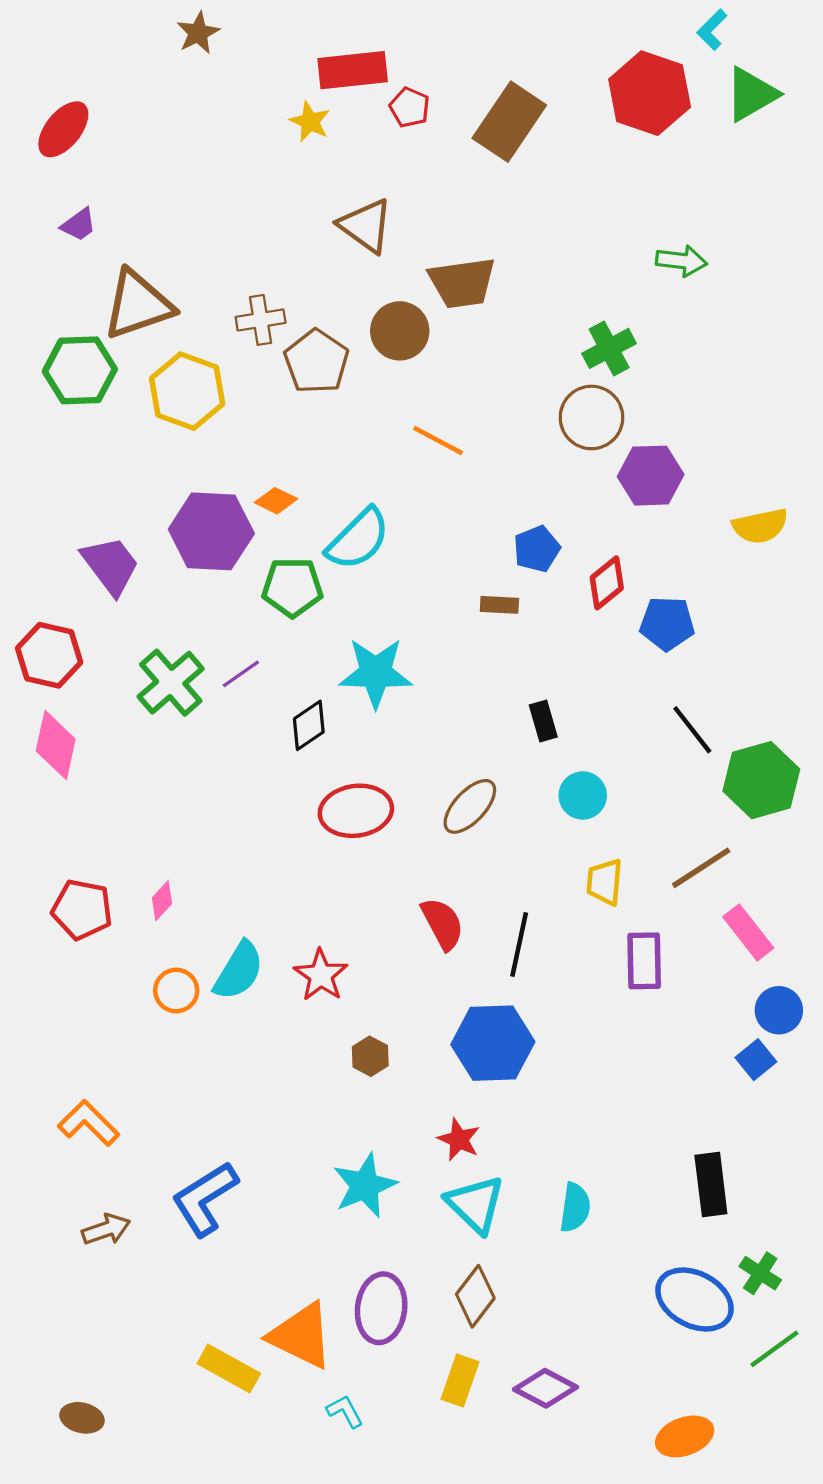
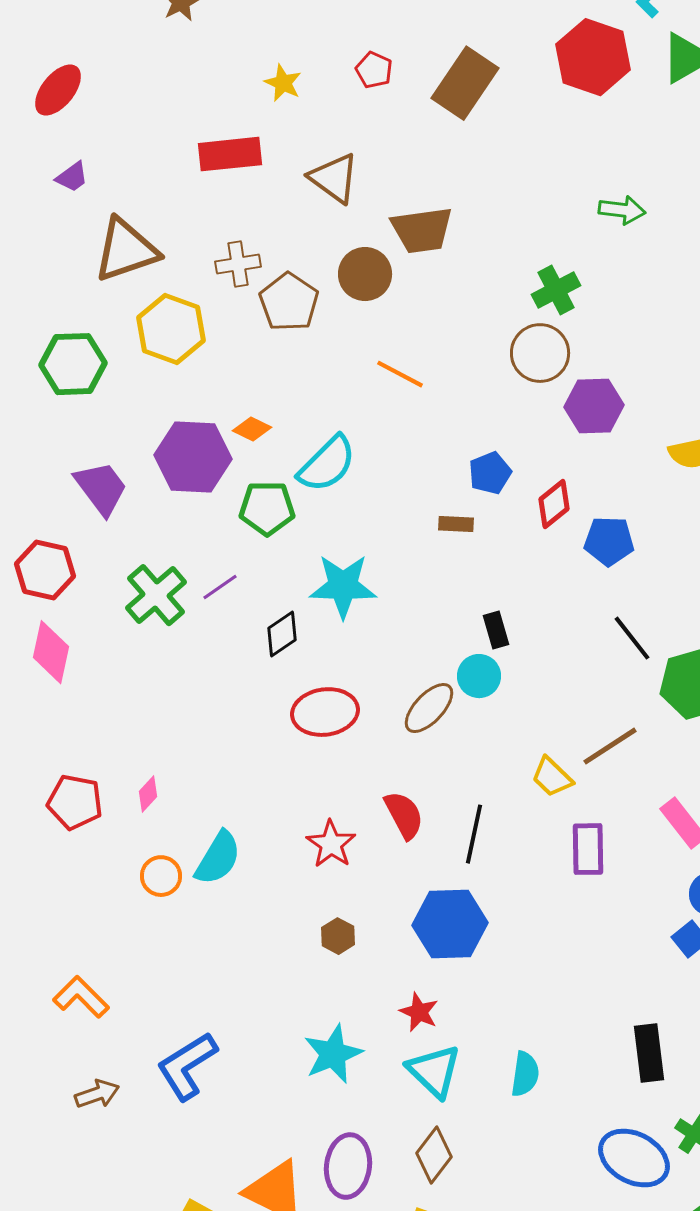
red rectangle: (353, 70) -> (230, 154), moved
green hexagon: (80, 370) -> (73, 364), moved
cyan circle: (583, 795) -> (479, 676), moved
brown line: (701, 868) -> (610, 746), moved
yellow trapezoid: (605, 882) -> (552, 777), turned -51
red star: (321, 975) -> (331, 844), moved

